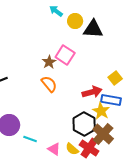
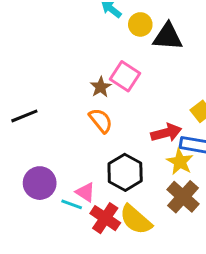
black hexagon: (84, 124) -> (125, 172), moved
red cross: (89, 148) -> (105, 218), moved
pink triangle: (54, 149) -> (85, 192), moved
yellow semicircle: (72, 149) -> (136, 220), size x1.6

